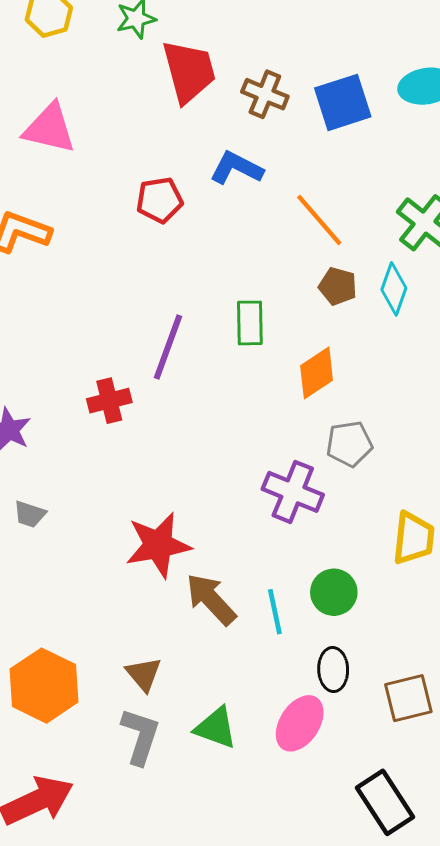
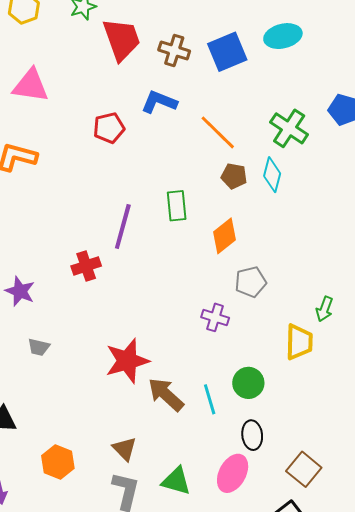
purple cross: (293, 492) -> (215, 317), size x0.7
orange hexagon: (44, 686) -> (58, 462), size x0.7
brown square: (408, 698) -> (304, 469), moved, turned -32

